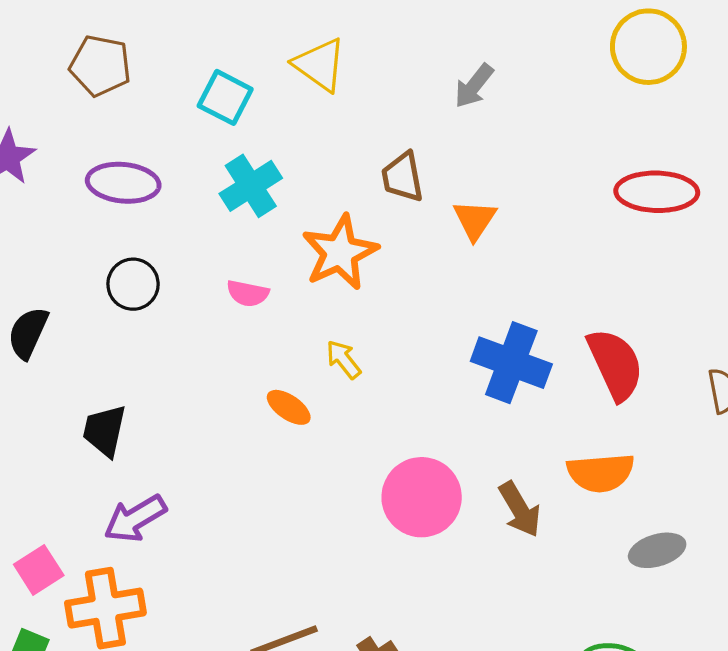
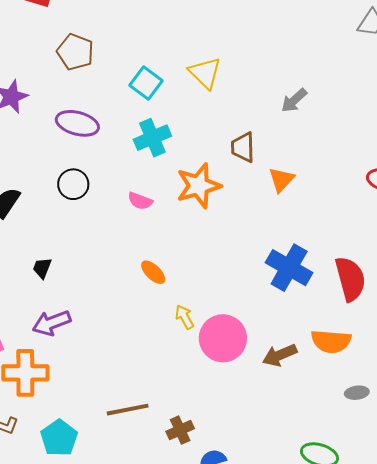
yellow arrow: (343, 359) -> (185, 317), moved
black trapezoid: (105, 431) -> (42, 268), size x0.7
brown arrow: (520, 509) -> (280, 355), turned 88
gray ellipse: (657, 550) -> (357, 393), size x0.7

